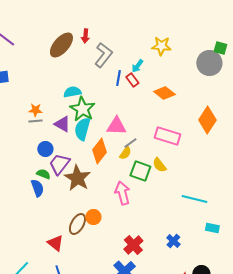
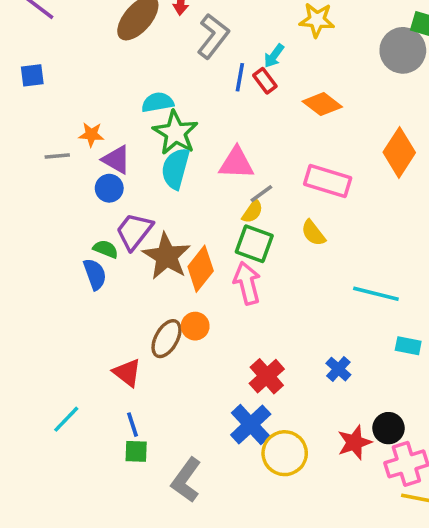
gray line: (35, 121) -> (57, 156), moved
purple triangle: (62, 124) -> (116, 160), moved
blue circle: (45, 149) -> (109, 188), moved
orange diamond: (99, 151) -> (201, 269), moved
green square: (140, 171) -> (254, 244), moved

